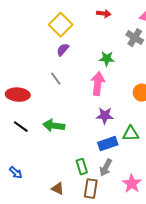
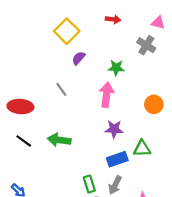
purple semicircle: (63, 50) -> (79, 58), moved

